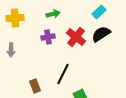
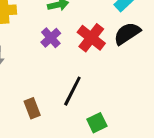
purple cross: (48, 37) -> (51, 38), turned -32

